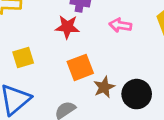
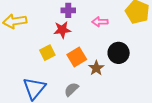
yellow square: (23, 57) -> (47, 53), moved
black circle: (137, 94) -> (119, 53), moved

